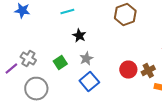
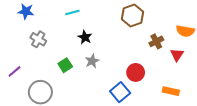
gray cross: (28, 59) -> (38, 39), moved
brown cross: (148, 71) -> (156, 41), moved
blue square: (89, 82) -> (120, 92), moved

